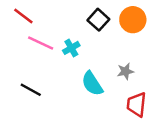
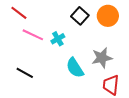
gray star: (125, 71) -> (102, 58), size x1.5

